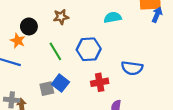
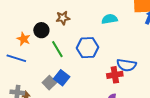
black circle: (29, 26) -> (41, 30), moved
red cross: (100, 82) -> (115, 75), moved
gray square: (47, 89) -> (49, 83), turned -32

